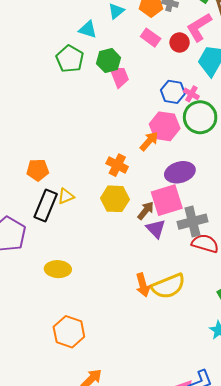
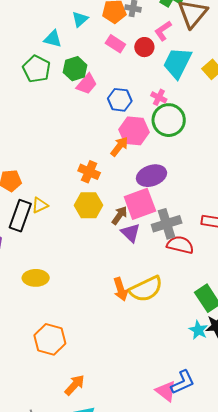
pink L-shape: (199, 27) -> (163, 31), size x0.7
pink trapezoid: (119, 77) -> (87, 84), turned 65
blue hexagon: (173, 92) -> (120, 100), moved

